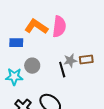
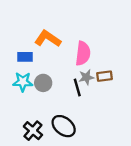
pink semicircle: (59, 27) -> (83, 53), moved
cyan star: (14, 77) -> (23, 82), moved

